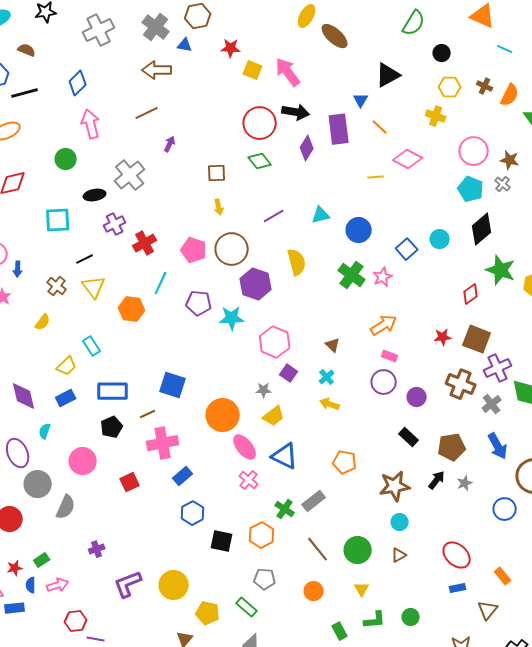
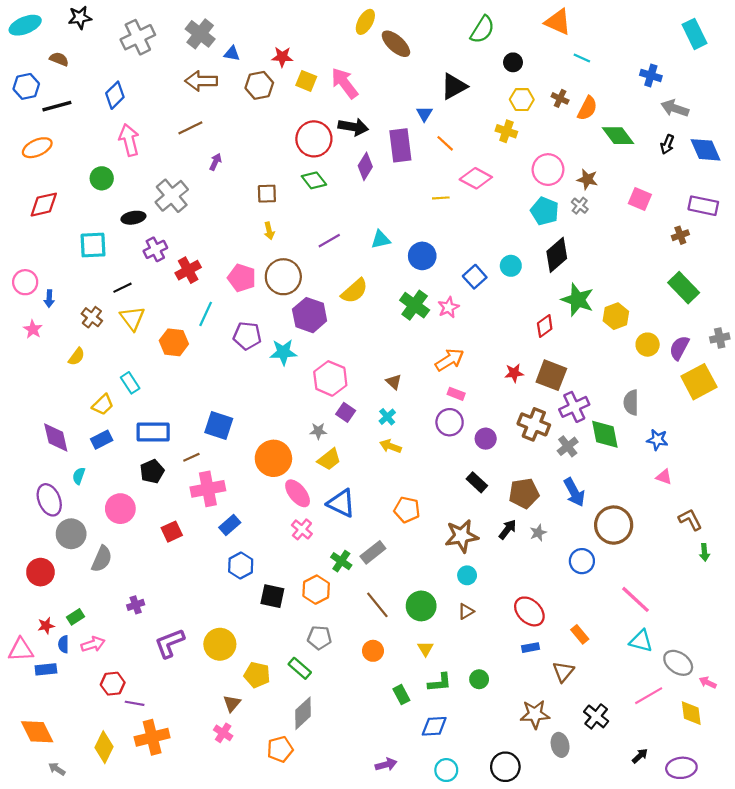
brown hexagon: (198, 16) -> (259, 85), moved
yellow semicircle: (297, 262) -> (354, 291), turned 64

